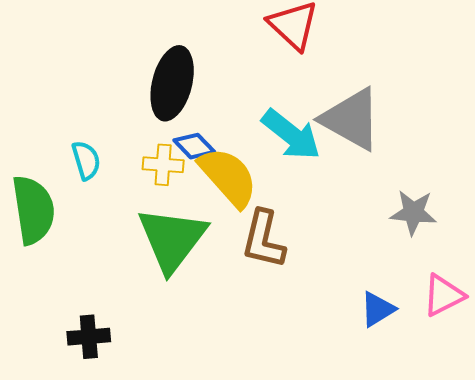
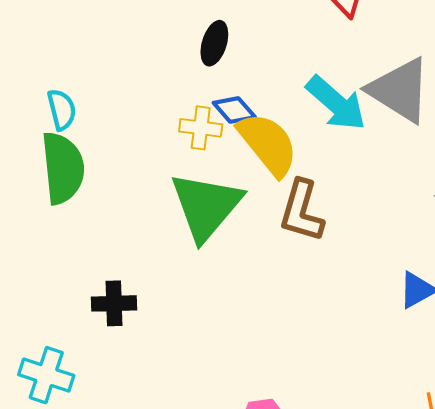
black ellipse: (172, 83) -> (214, 43), size x0.6
cyan semicircle: (86, 160) -> (62, 110), moved

